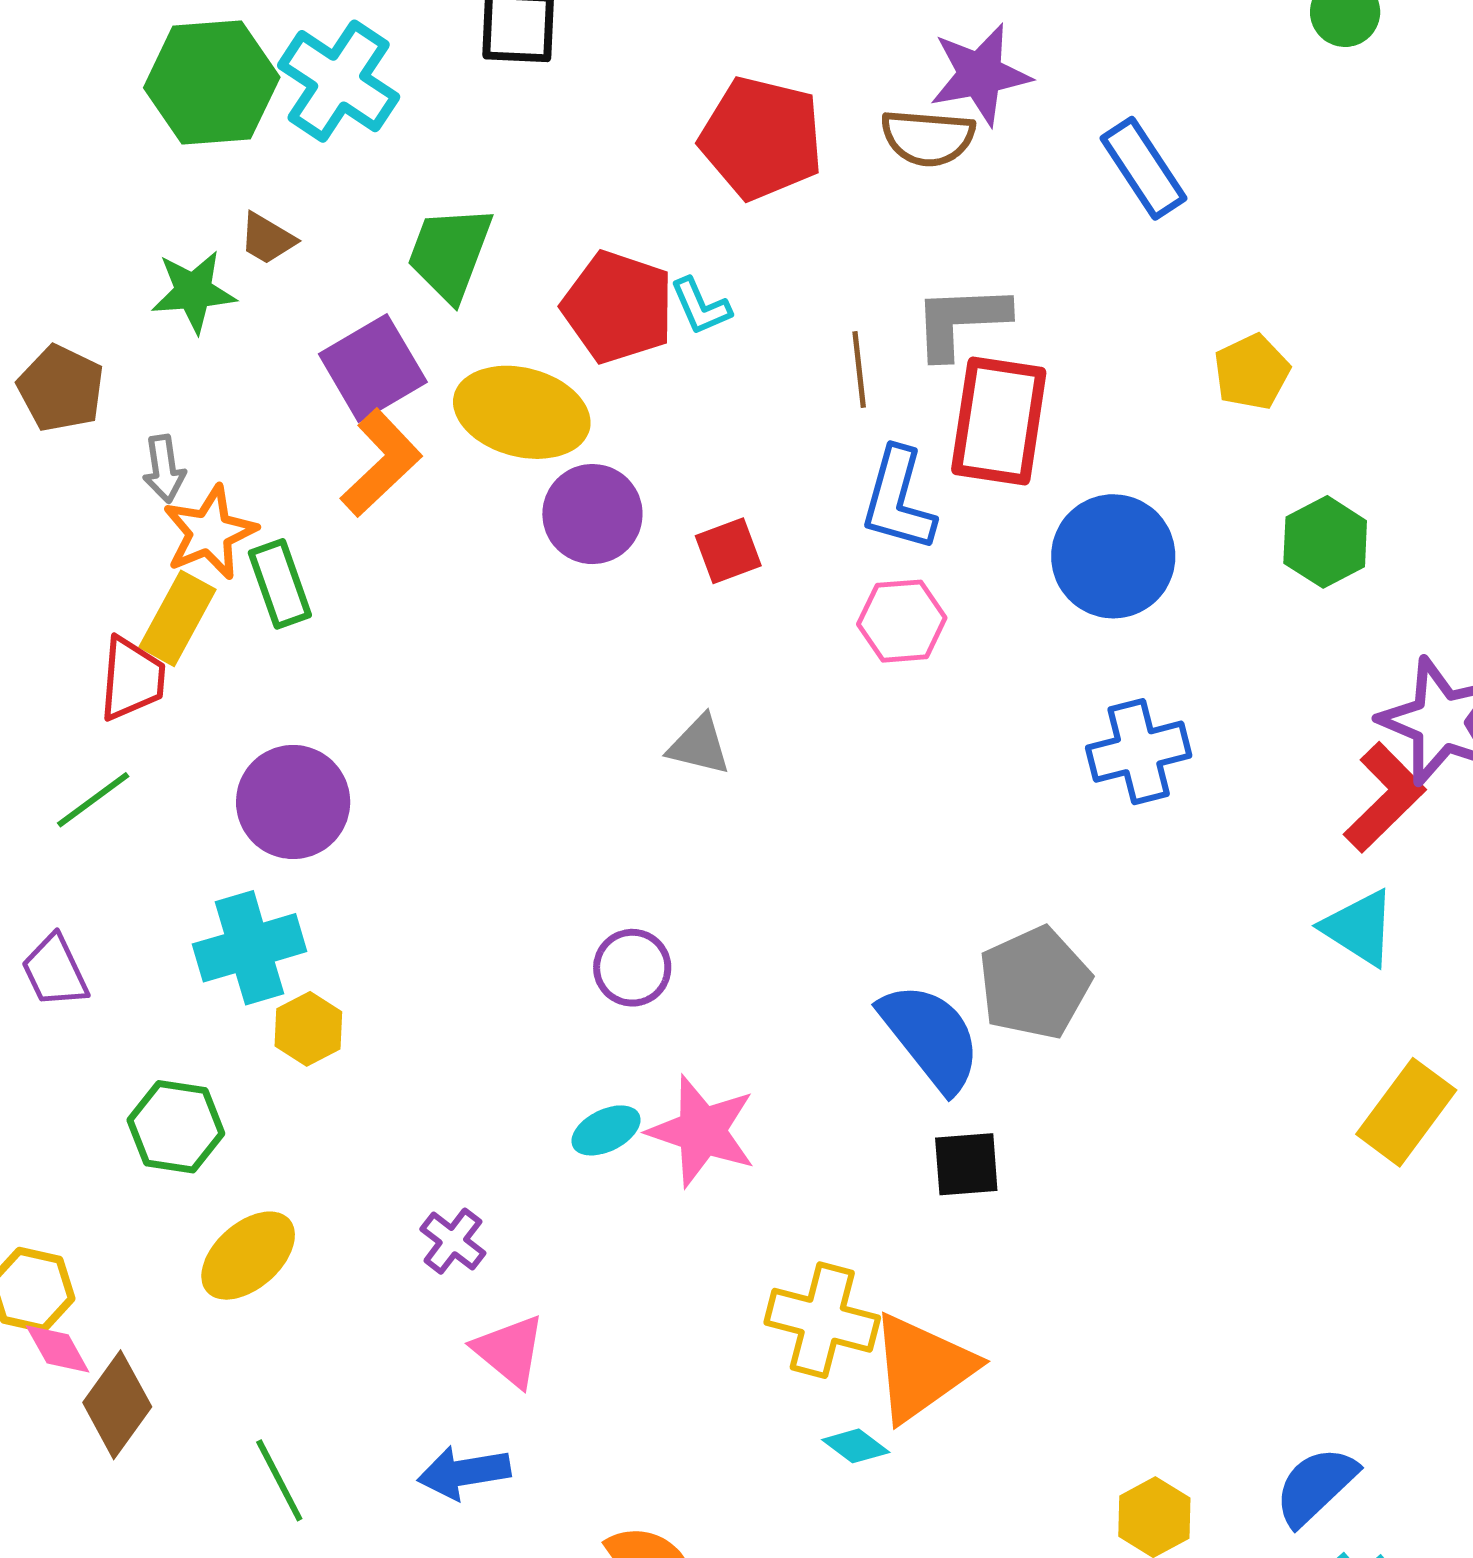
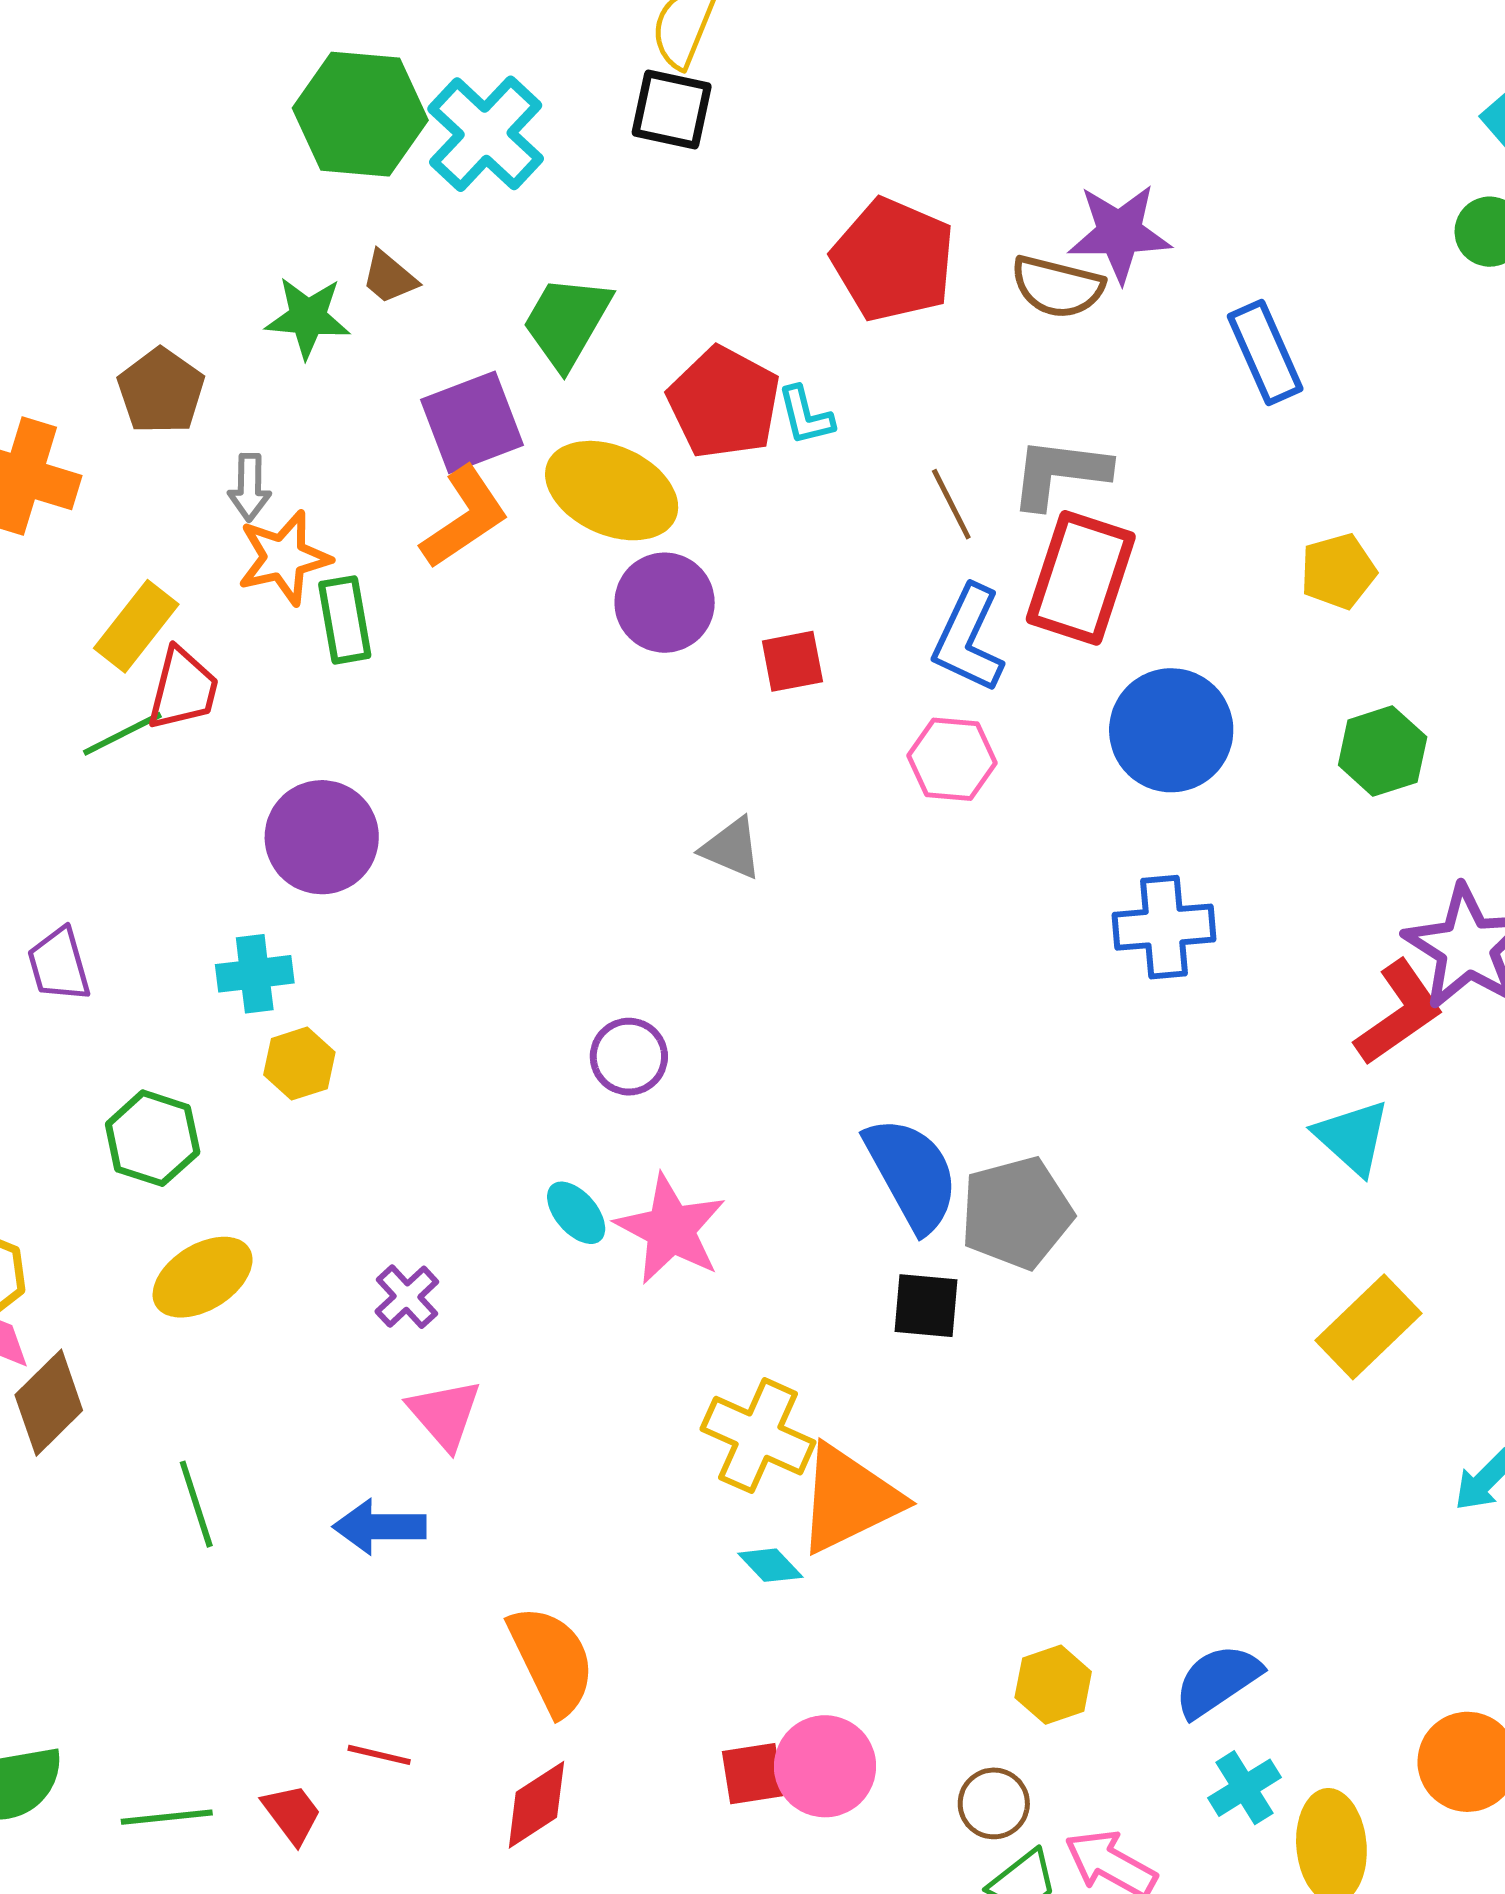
brown line: (859, 369) -> (951, 504), turned -30
yellow rectangle: (177, 618) -> (136, 626), moved
green line: (93, 800) -> (122, 734), moved
cyan cross: (249, 948) -> (255, 974), size x0.7
gray pentagon: (1035, 983) -> (1016, 1213), moved
cyan ellipse: (606, 1130) -> (576, 1213), turned 66

